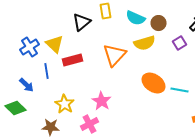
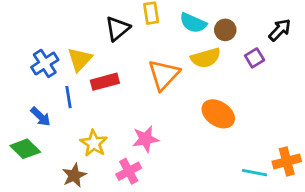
yellow triangle: (54, 44) -> (80, 59), turned 30
cyan line: (180, 90) -> (255, 173), moved
pink star: (102, 101) -> (145, 139), turned 30
brown star: (50, 127) -> (74, 175), turned -30

